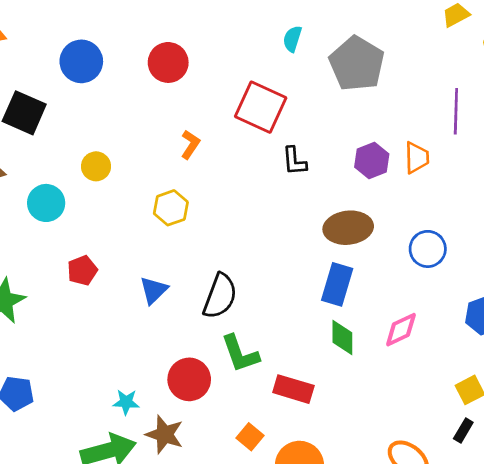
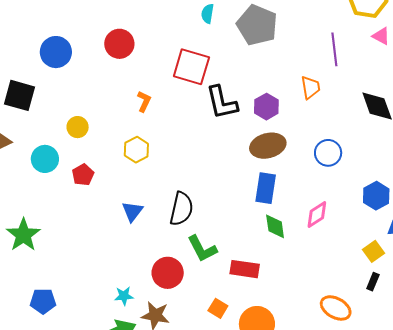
purple hexagon: (372, 160) -> (266, 107), moved
black L-shape: (294, 161) -> (222, 103), size x1.6
red pentagon: (82, 271) -> (83, 175), moved

